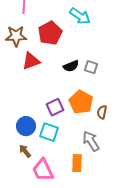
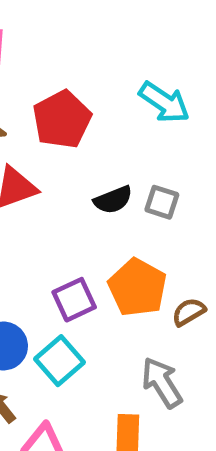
cyan arrow: (80, 16) -> (164, 102), moved
brown semicircle: (102, 112) -> (189, 312), turned 48
cyan square: (49, 132) -> (60, 361), turned 30

